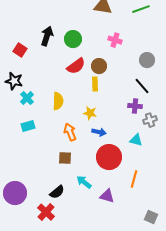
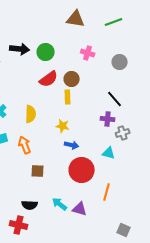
black arrow: (47, 36) -> (20, 49), turned 78
gray circle: (147, 60) -> (120, 62), moved
orange arrow: (70, 132) -> (25, 145), moved
cyan arrow: (84, 182) -> (60, 204), moved
black semicircle: (57, 192) -> (30, 205), turned 42
red cross: (46, 212) -> (19, 225), turned -30

